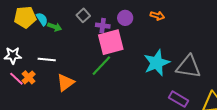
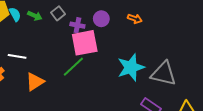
green arrow: (55, 27) -> (35, 16), moved

